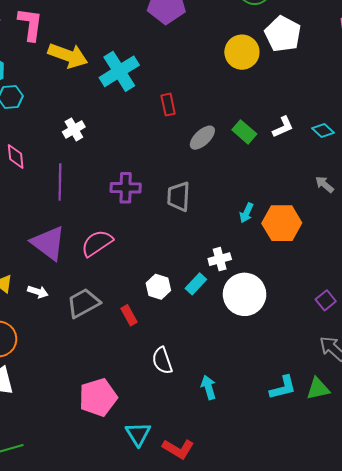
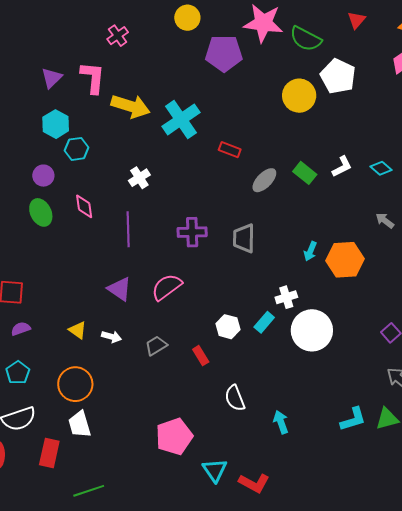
red rectangle: (168, 105) -> (230, 150), turned -55
purple triangle: (48, 243) -> (120, 289), size x0.7
gray trapezoid: (83, 303) -> (156, 346), size x0.7

